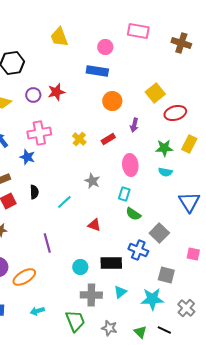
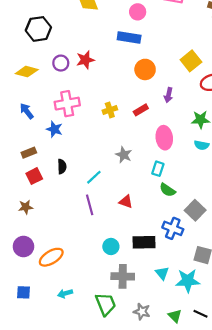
yellow cross: (79, 139) -> (110, 110), turned 32
purple line: (47, 243) -> (90, 205), moved
cyan triangle: (120, 292) -> (162, 273), moved, turned -32

